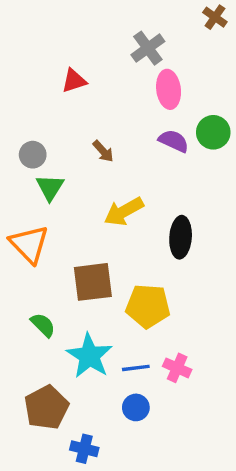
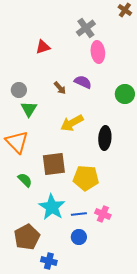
green circle: (213, 132) -> (125, 94), moved
purple semicircle: (174, 141) -> (83, 82), moved
green semicircle: (43, 325) -> (25, 180), moved

